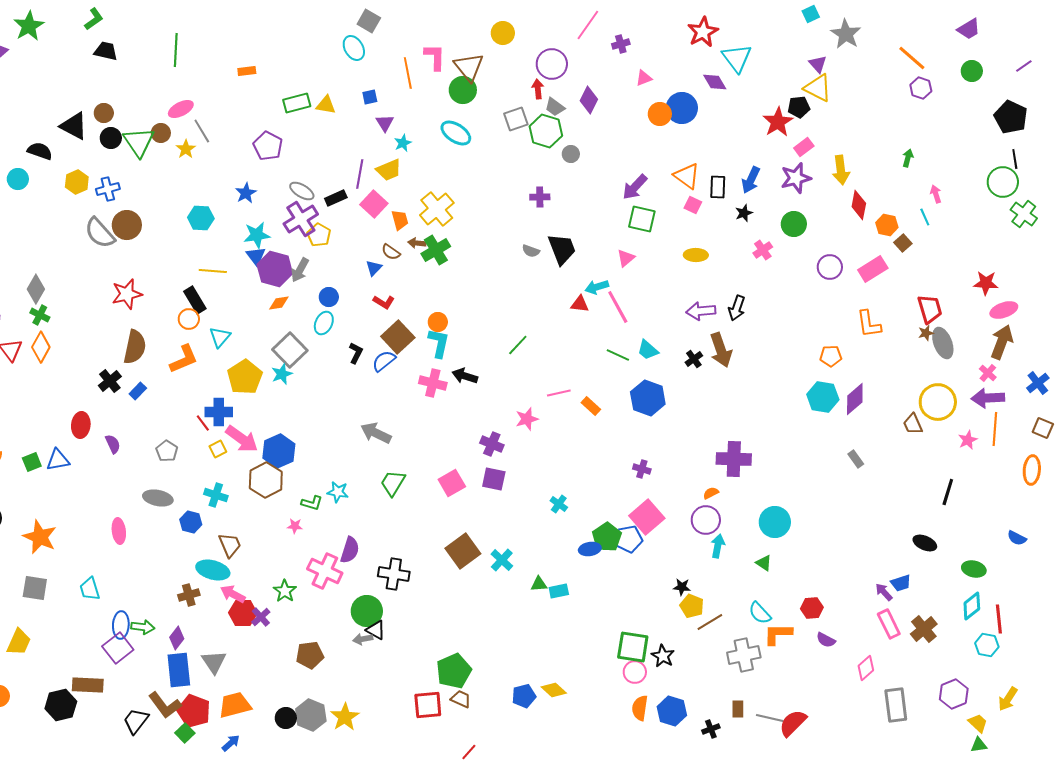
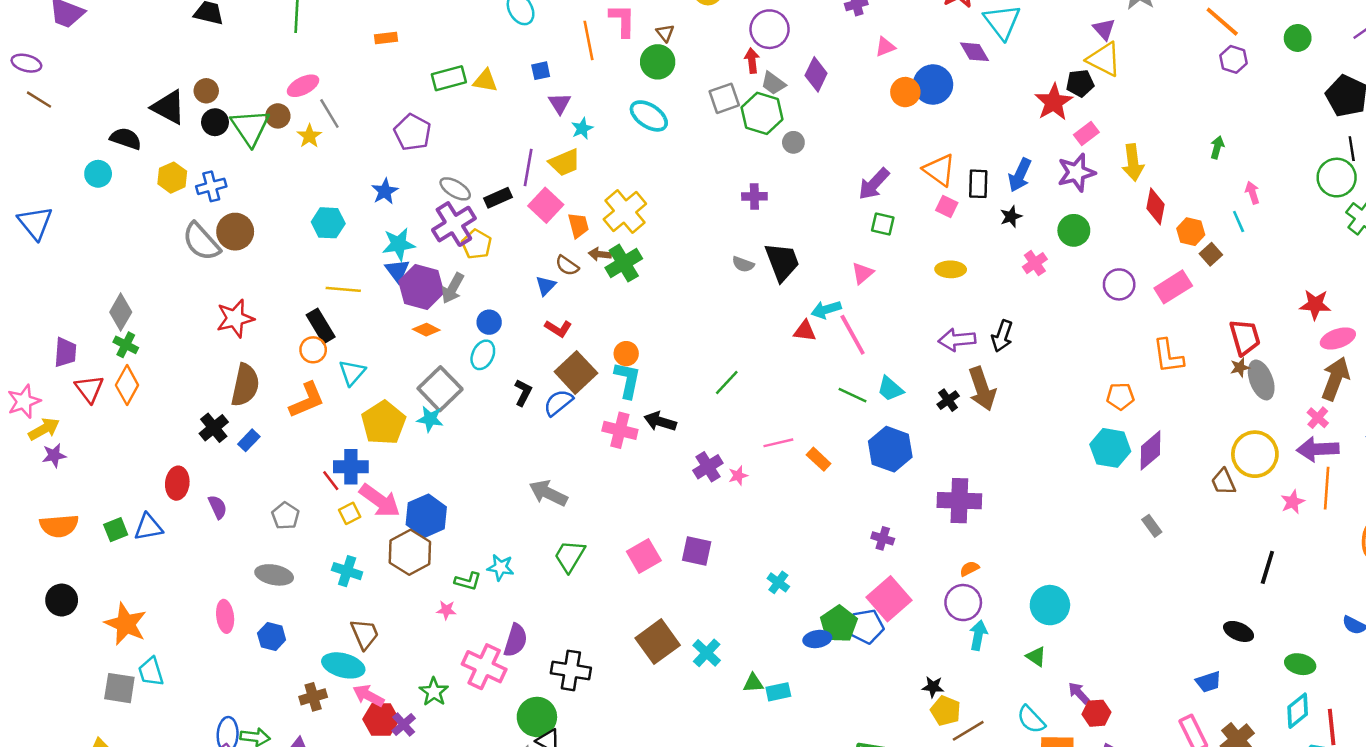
brown triangle: (469, 67) -> (665, 33), size x0.5
green square: (642, 219) -> (883, 224), size x0.7
orange diamond: (279, 303) -> (426, 330), turned 35
cyan star: (282, 374) -> (430, 419), turned 30
pink star: (527, 419) -> (738, 476), size x0.7
purple cross: (492, 444) -> (708, 467), moved, turned 35
purple cross: (734, 459) -> (959, 501), moved
blue hexagon: (191, 522) -> (272, 636), moved
cyan trapezoid: (90, 589) -> (151, 672), moved
purple arrow: (884, 592) -> (1079, 693), moved

